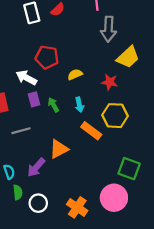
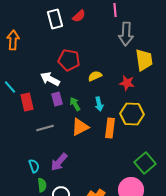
yellow trapezoid: (128, 57) -> (144, 60), turned -55
orange rectangle: (91, 131) -> (110, 128), turned 60
orange triangle: (59, 149) -> (80, 127), moved
green square: (129, 169) -> (145, 163), turned 30

